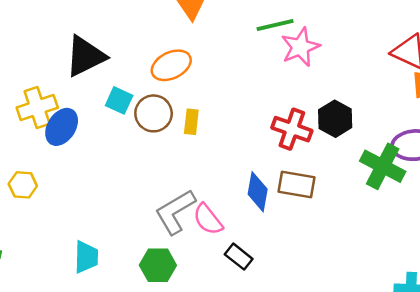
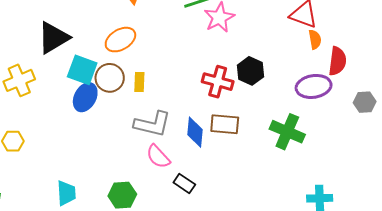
cyan square: (119, 100) -> (82, 70), size x1.4
blue ellipse: (62, 127) -> (85, 97), moved
green cross: (383, 166) -> (287, 132), moved
gray L-shape: (175, 212) -> (152, 124), moved, turned -132

